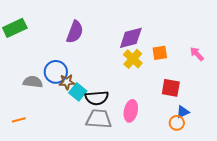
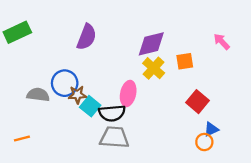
pink arrow: (197, 54) -> (222, 42), moved
red square: (171, 88) -> (197, 102), turned 30
pink ellipse: (131, 111) -> (128, 94), moved

